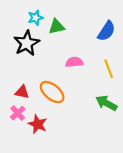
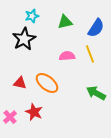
green triangle: (57, 27) -> (65, 22), moved
yellow line: (109, 69) -> (90, 54), moved
pink cross: (18, 113) -> (10, 117), moved

